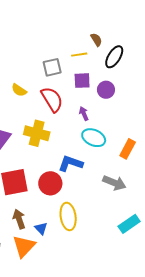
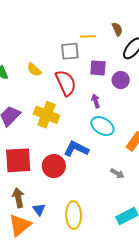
yellow line: (79, 55) -> (88, 36), moved
gray arrow: (114, 183) -> (117, 173), size x0.6
yellow ellipse: (68, 216) -> (74, 215), moved

